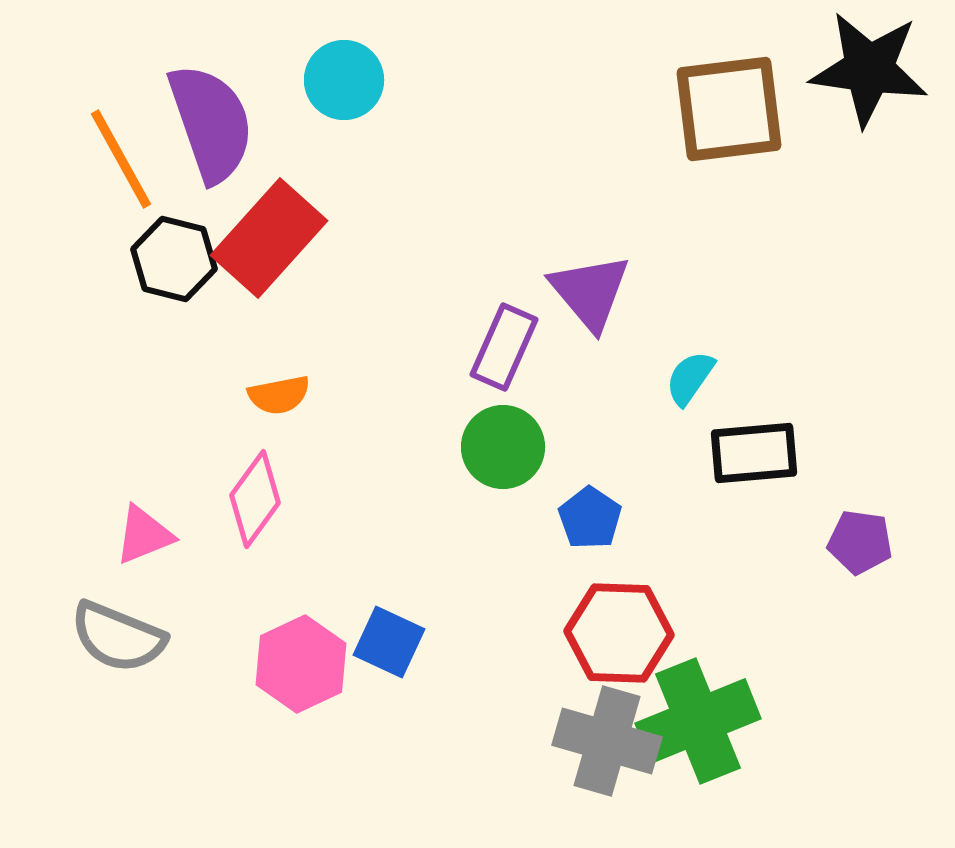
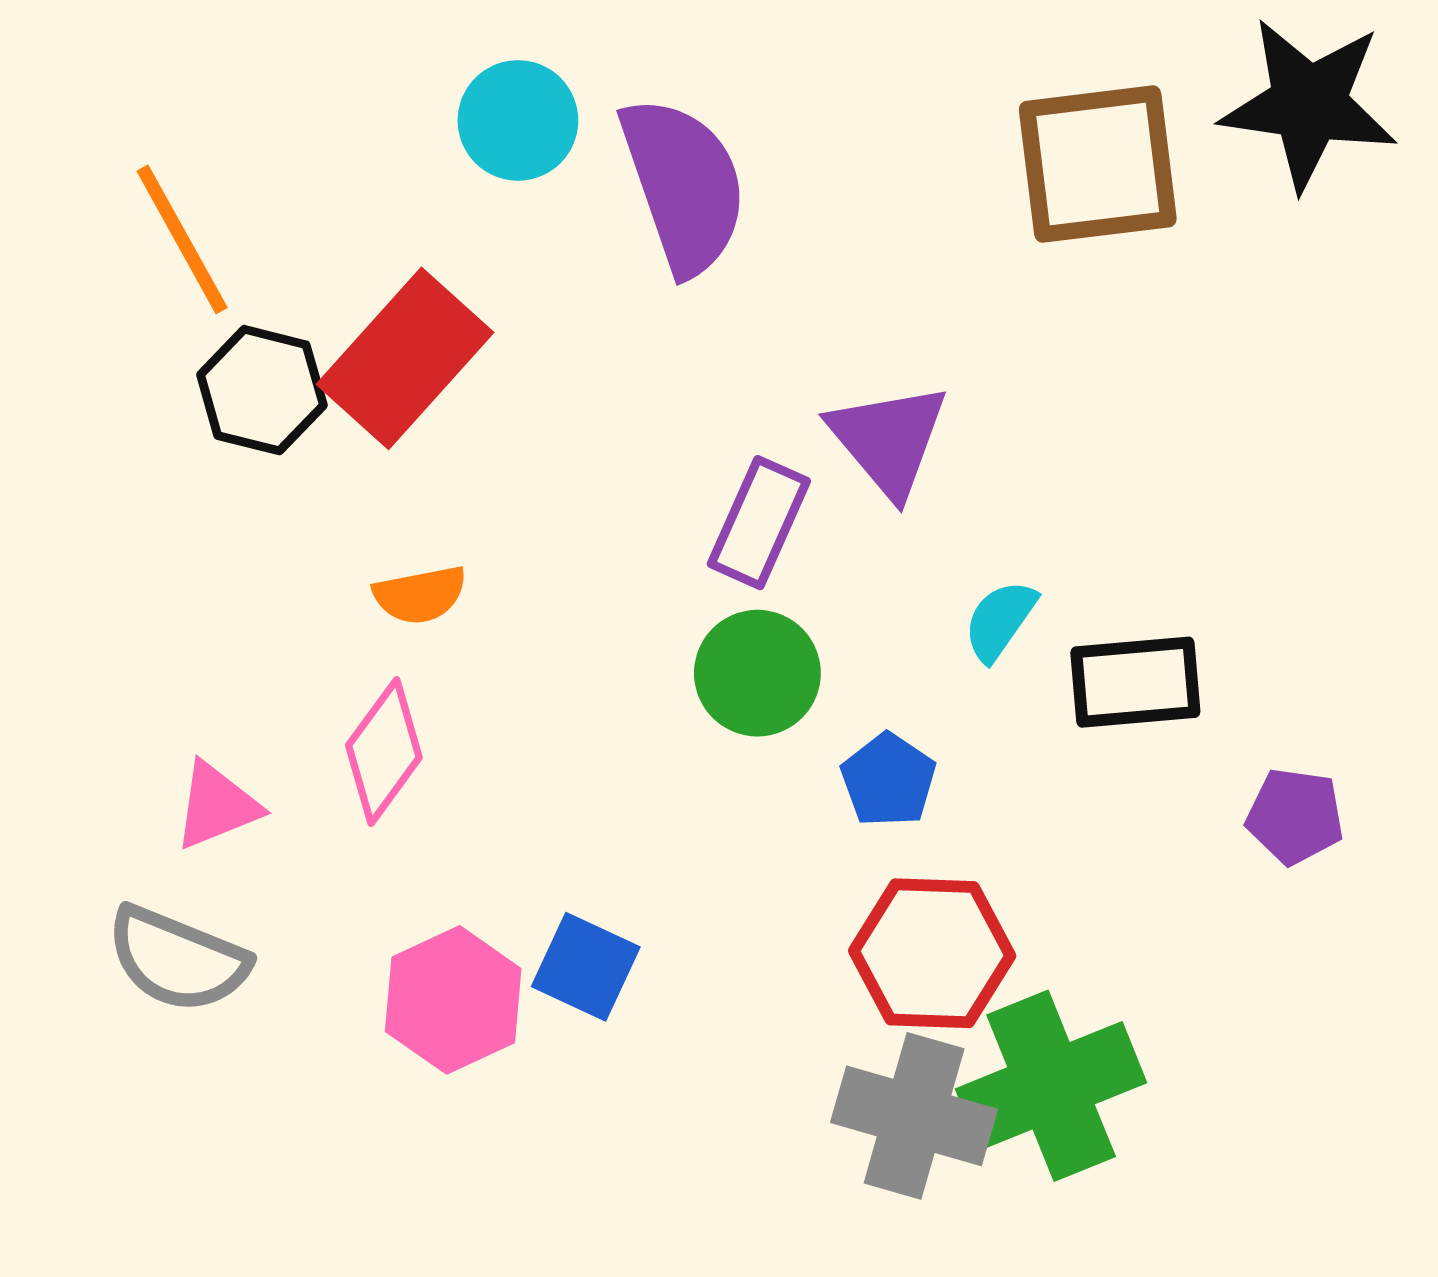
purple semicircle: (211, 123) -> (684, 185), moved
cyan semicircle: (690, 378) -> (1000, 620), moved

